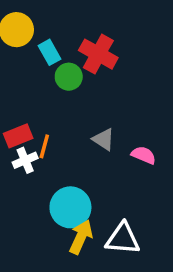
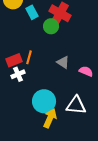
green circle: (69, 77) -> (51, 26), moved
orange line: (44, 146) -> (29, 57), moved
white triangle: (123, 239) -> (76, 105), moved

